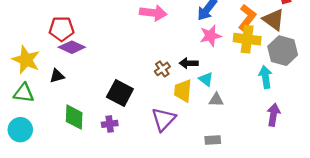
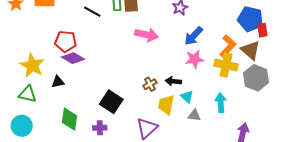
cyan arrow: (265, 77) -> (221, 103), moved

